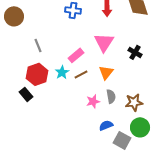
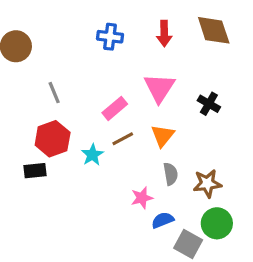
cyan star: (62, 72) -> (92, 155), moved
black rectangle: (26, 94) -> (35, 171), turned -56
pink star: (93, 101) -> (142, 198), moved

